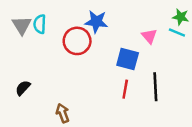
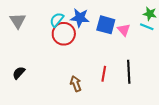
cyan semicircle: (40, 24) -> (57, 20), moved, turned 35
blue square: (128, 59) -> (106, 25), moved
brown arrow: (63, 113) -> (76, 84), moved

